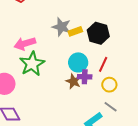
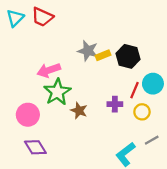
cyan circle: (78, 62) -> (153, 84), moved
brown star: (73, 81) -> (79, 111), moved
gray line: (111, 107) -> (152, 140), moved, turned -64

